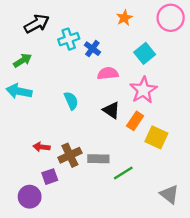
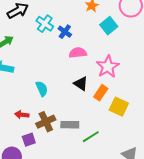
cyan cross: (69, 39) -> (45, 24), turned -36
cyan square: (145, 53) -> (109, 26), moved
cyan semicircle: (71, 101) -> (42, 89), moved

